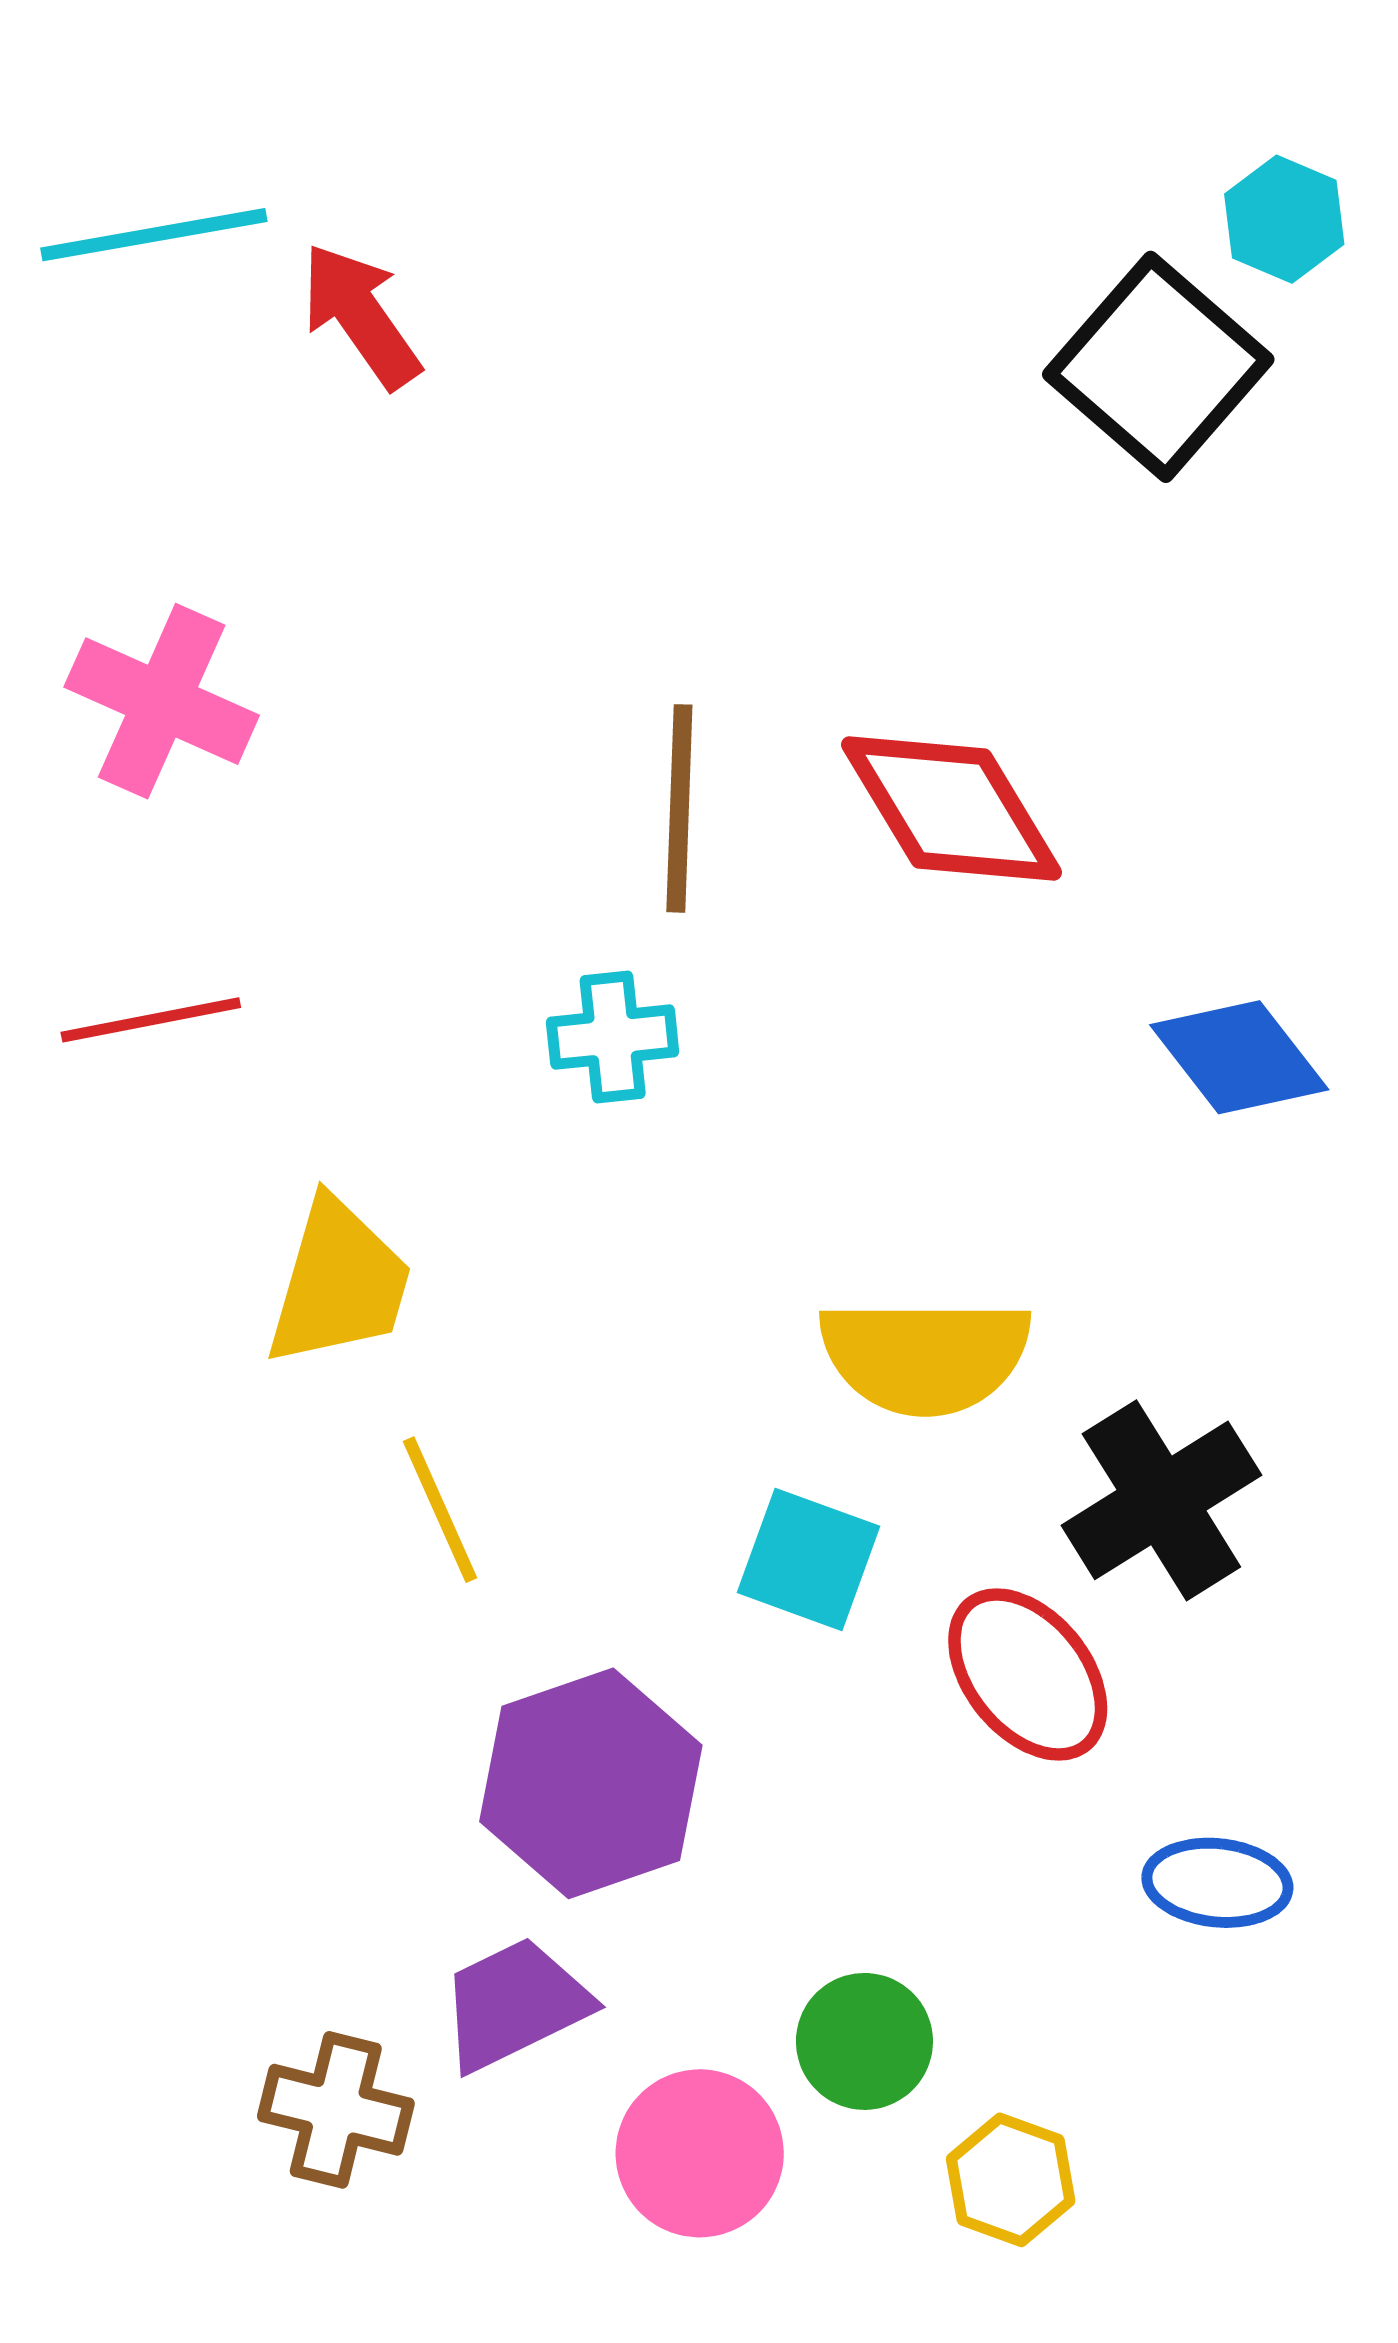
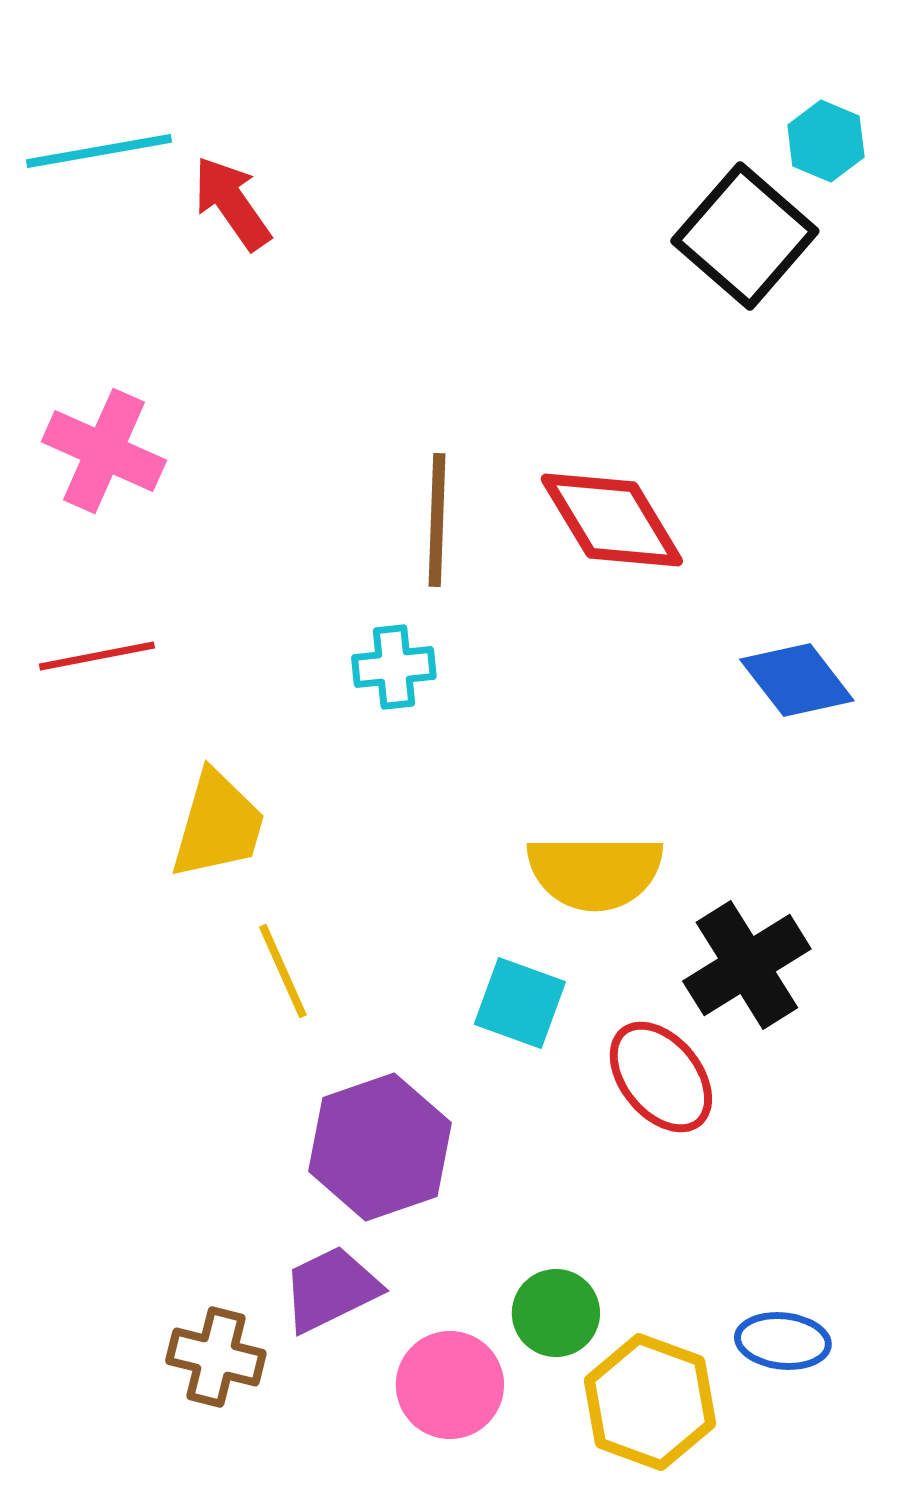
blue ellipse: (1217, 1883) -> (783, 1341), moved
yellow hexagon: (1011, 2180) -> (650, 1402), size x1.6

